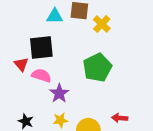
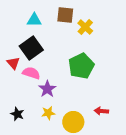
cyan triangle: (55, 16) -> (34, 20), moved
black square: (41, 47) -> (31, 48), turned -30

